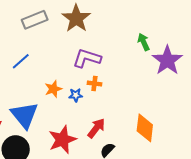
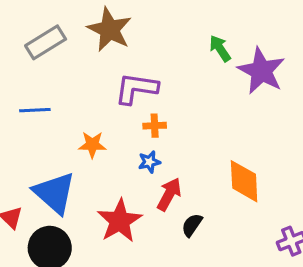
blue line: (21, 61) -> (35, 110), turned 48
orange star: (53, 89) -> (92, 145), turned 30
blue star: (76, 95) -> (149, 162), moved

